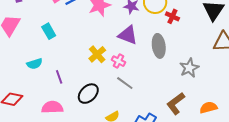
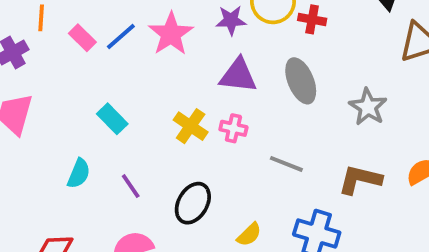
cyan rectangle: (49, 31) -> (112, 119), moved
cyan semicircle: (35, 64) -> (79, 173), turned -35
gray line: (125, 83) -> (286, 164), moved
brown L-shape: (176, 103) -> (360, 180), turned 65

